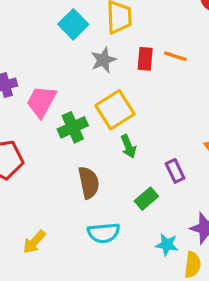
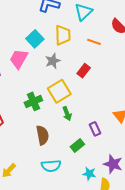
orange line: (175, 56) -> (94, 42), moved
red rectangle: (145, 59) -> (84, 71), moved, turned 32
pink trapezoid: (41, 102) -> (19, 59), moved

